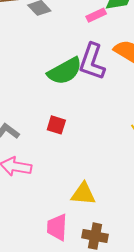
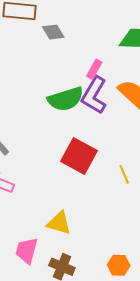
pink rectangle: (96, 15) -> (94, 69), moved, turned -48
red square: (56, 125) -> (79, 156), moved, size x1.8

